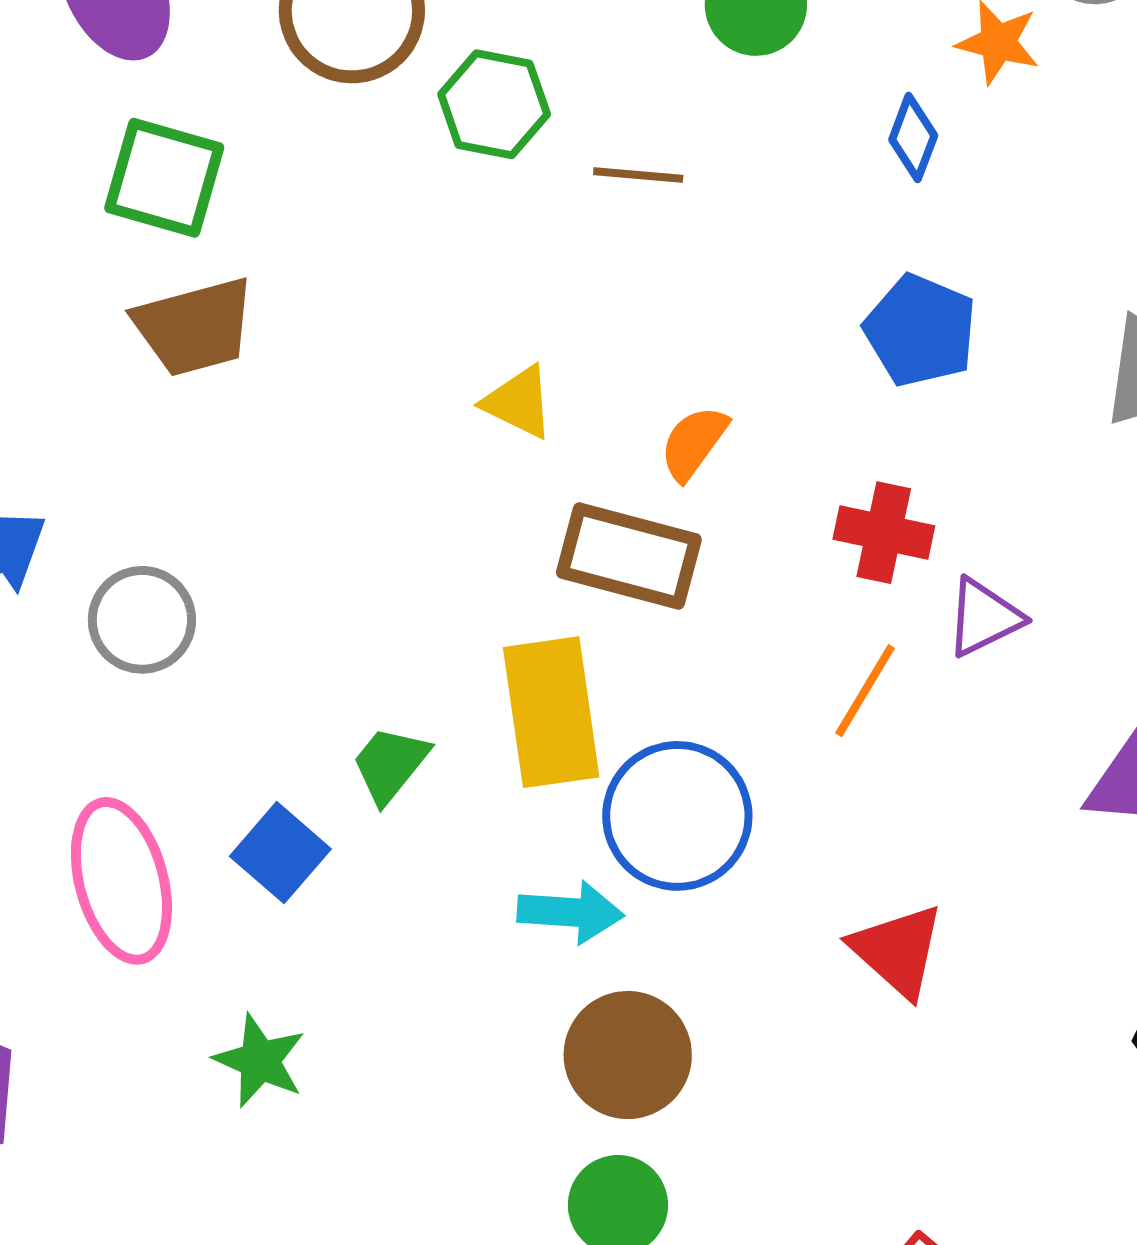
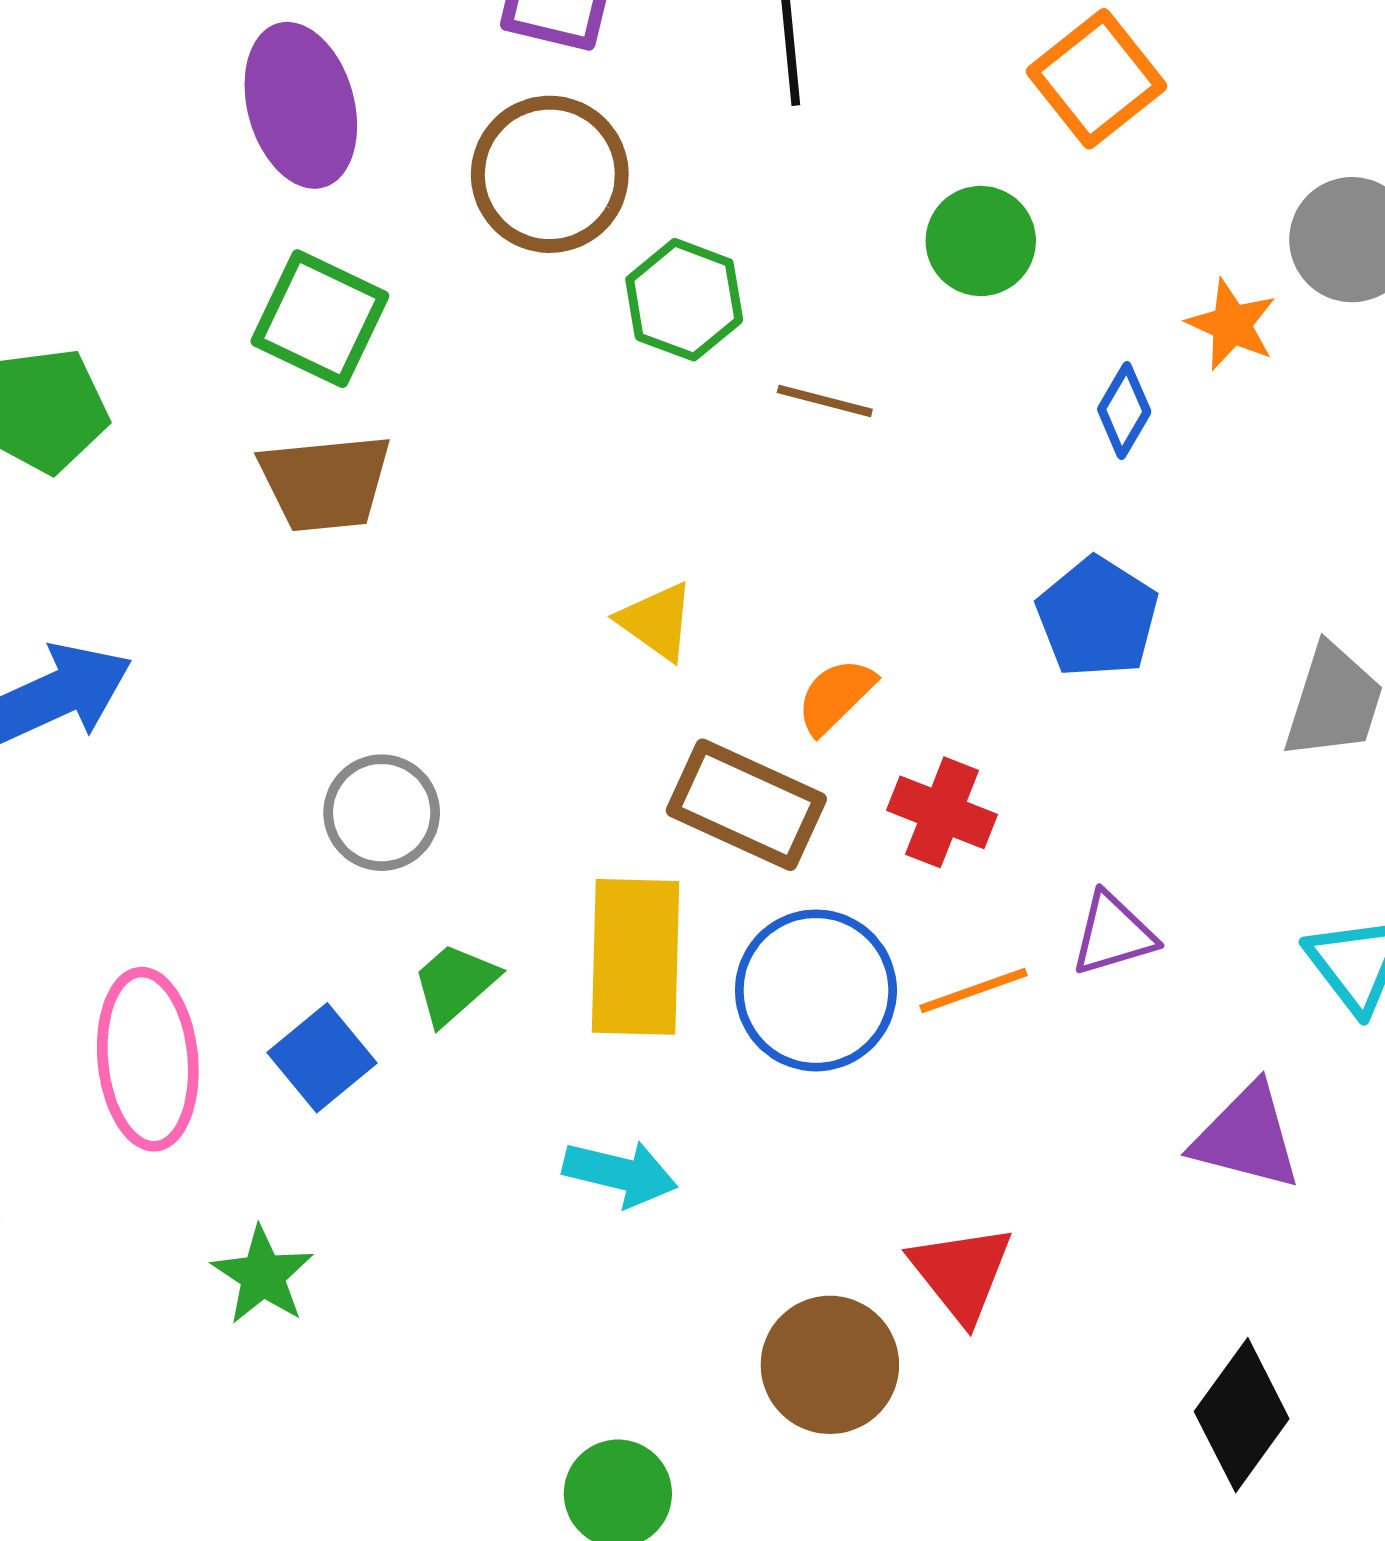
red cross: (884, 533) -> (942, 812), moved
gray circle: (142, 620) -> (382, 813), moved
orange line: (865, 691) -> (974, 991), turned 30
blue circle: (677, 816) -> (816, 990), moved
brown circle: (628, 1055) -> (830, 1365), moved

